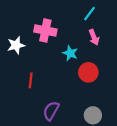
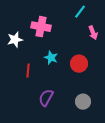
pink arrow: (94, 37) -> (93, 33), moved
cyan star: (70, 53) -> (51, 58), moved

